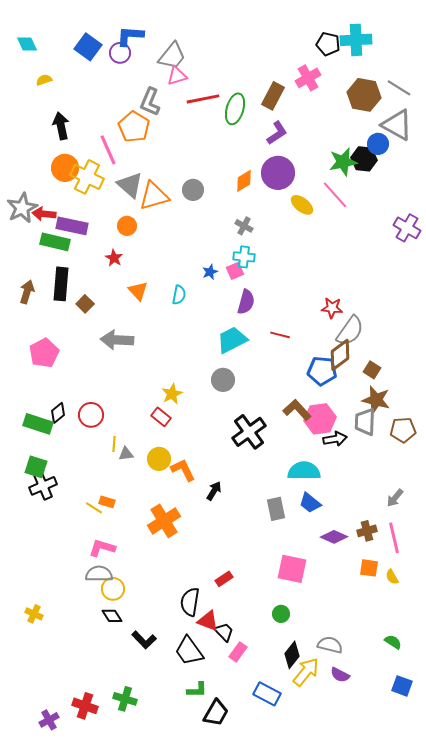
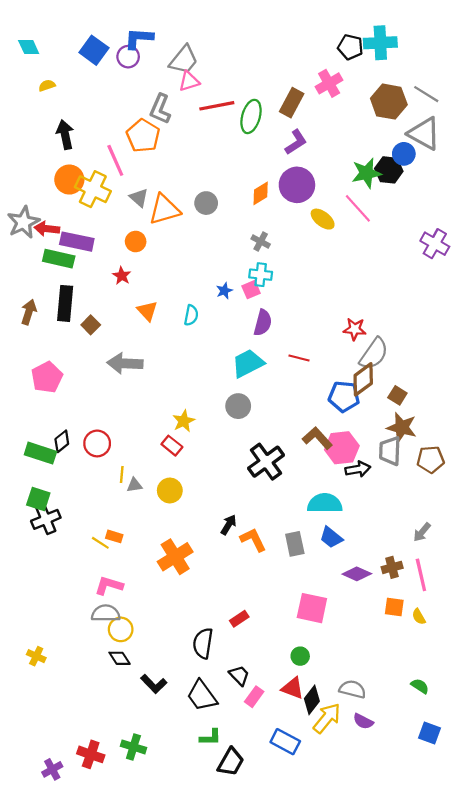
gray triangle: (130, 185) -> (139, 198), size x0.7
orange L-shape: (183, 470) -> (253, 540), moved
red triangle: (208, 621) -> (293, 688), moved

